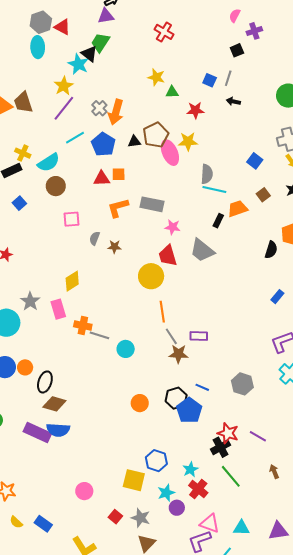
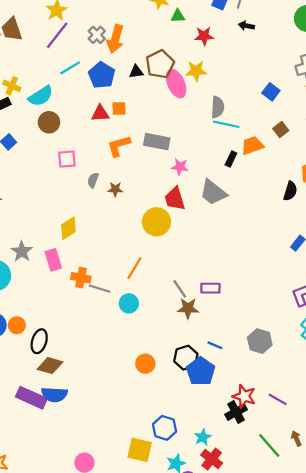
orange line: (162, 312) -> (134, 268), moved, turned 40
green line: (231, 476) -> (269, 446), moved

